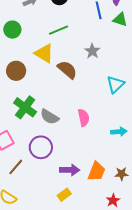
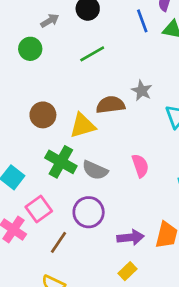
green circle: (12, 30) -> (30, 49), moved
gray star: (92, 51) -> (142, 91), moved
yellow triangle: (44, 53) -> (82, 126), moved, turned -40
brown semicircle: (67, 70) -> (111, 105), turned -40

